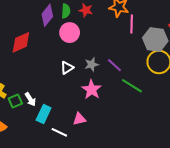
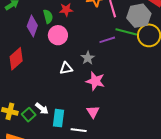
purple line: (114, 65) -> (107, 40), moved, turned -42
white triangle: (67, 68) -> (66, 68), turned 40
green line: (132, 86) -> (126, 32), moved
pink triangle: (79, 119) -> (93, 112), turned -32

